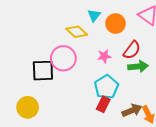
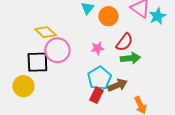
yellow diamond: (77, 32) -> (45, 32), moved
yellow circle: (28, 107) -> (23, 86), moved
brown arrow: (132, 110) -> (117, 85), moved

